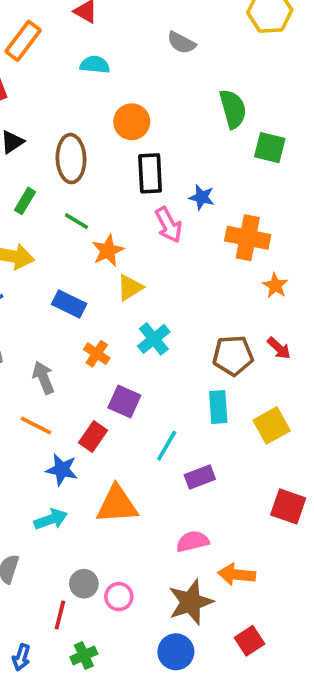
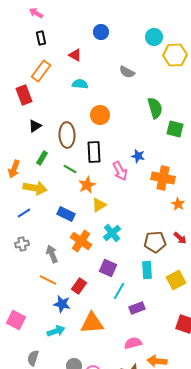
black rectangle: (150, 173) -> (94, 152), moved
orange cross: (97, 354) -> (81, 241), size x1.5
purple square: (124, 402) -> (108, 268), moved

